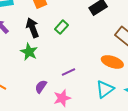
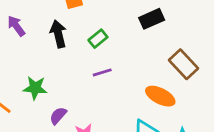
green star: (29, 52) -> (35, 88), moved, turned -30
purple line: (69, 72) -> (102, 72), moved

